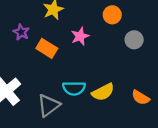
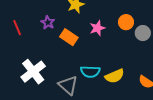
orange circle: (112, 15) -> (126, 22), moved
gray triangle: (48, 105) -> (68, 85), turned -45

